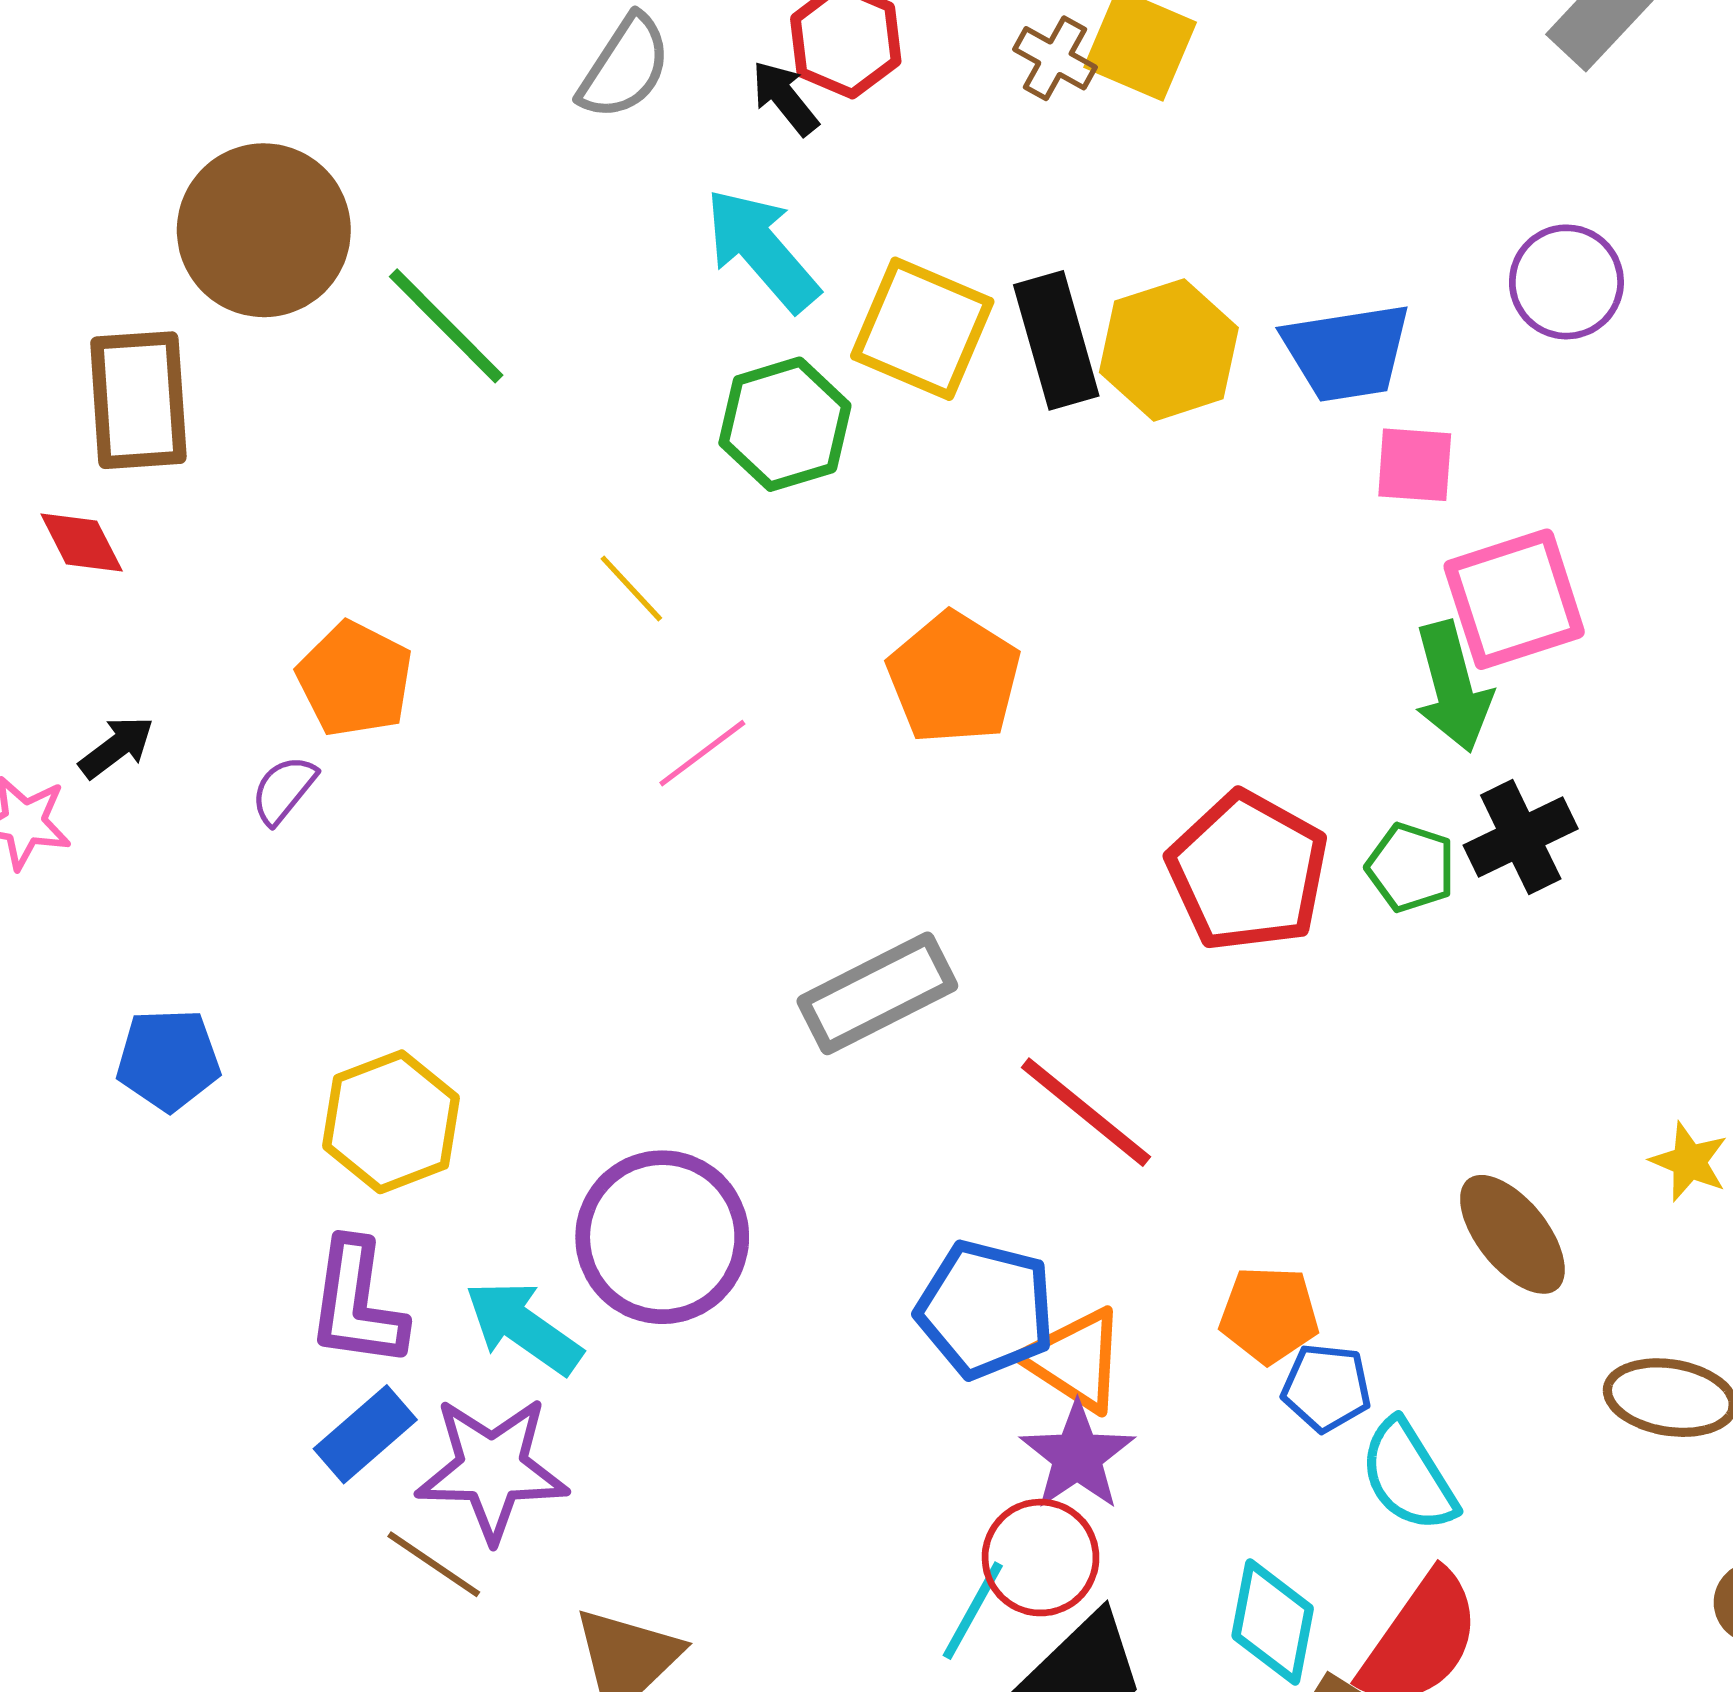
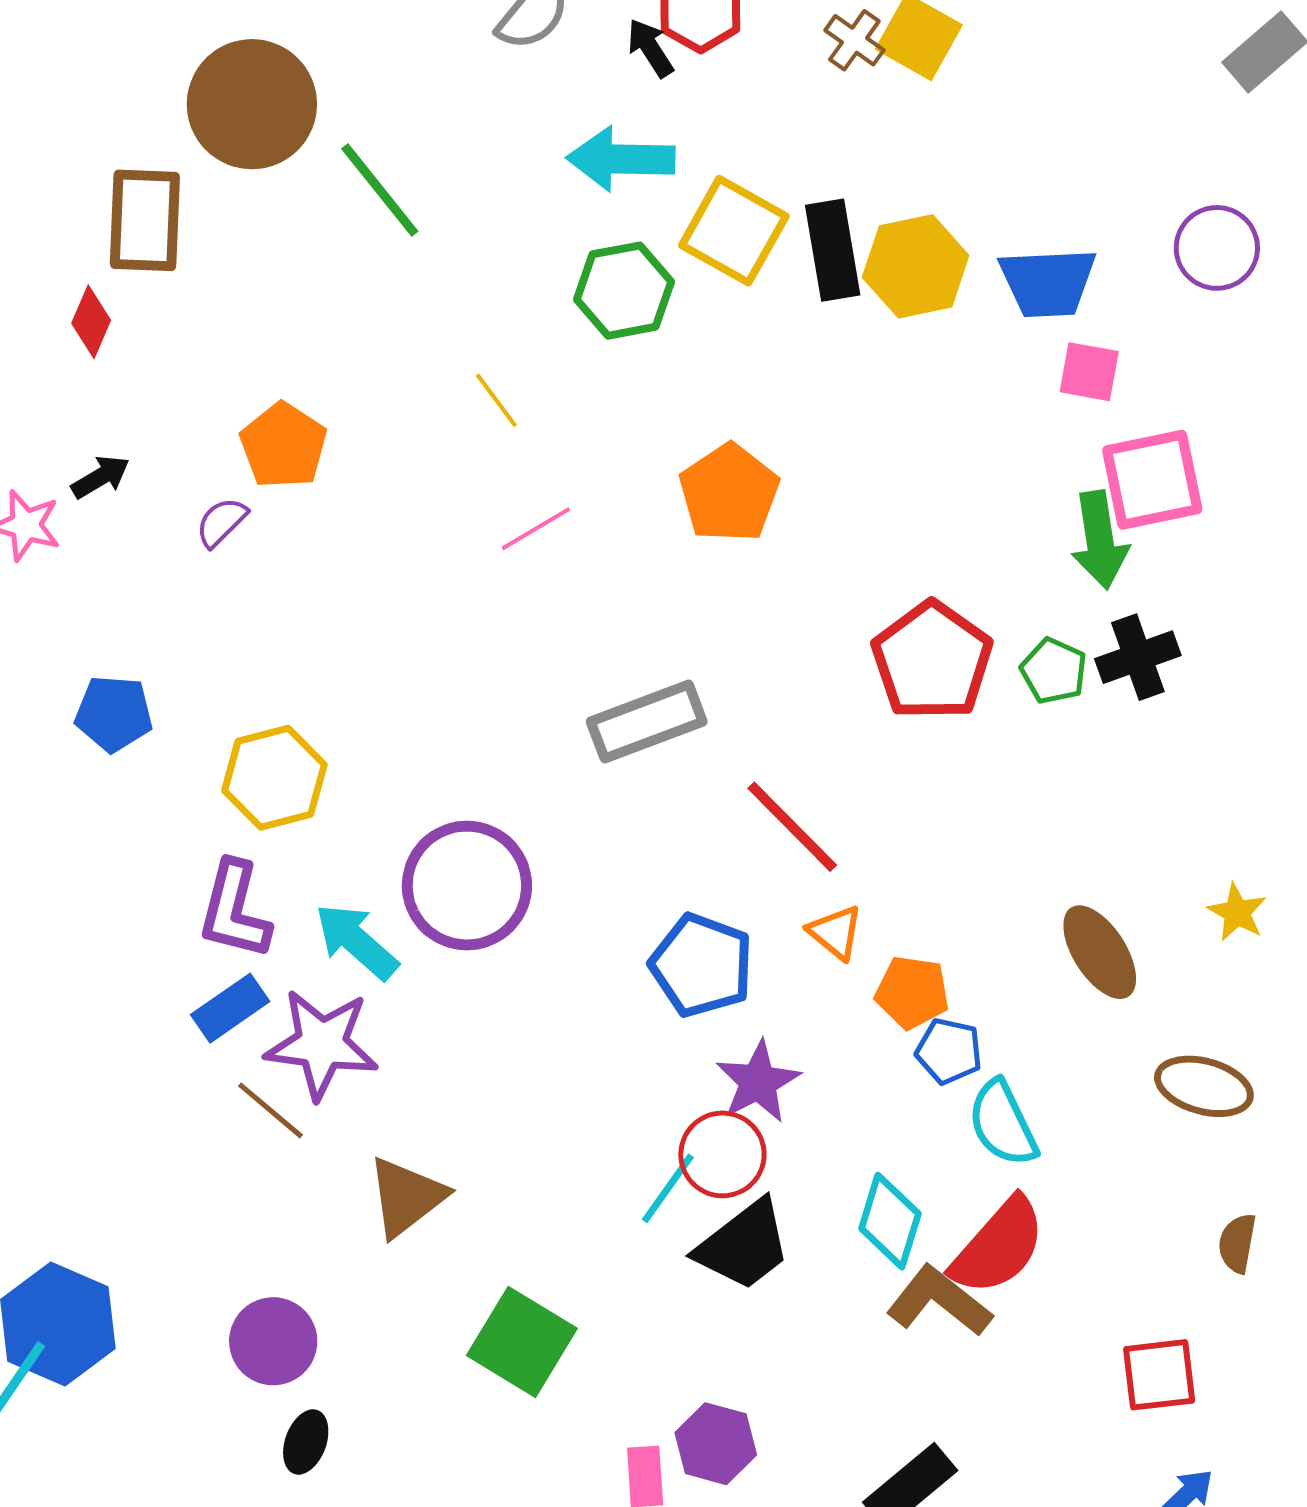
cyan arrow: (762, 250) -> (621, 159), turned -54
red diamond: (82, 542) -> (91, 322), turned 44
orange triangle: (1075, 1360) -> (835, 932), moved, size x0.7

